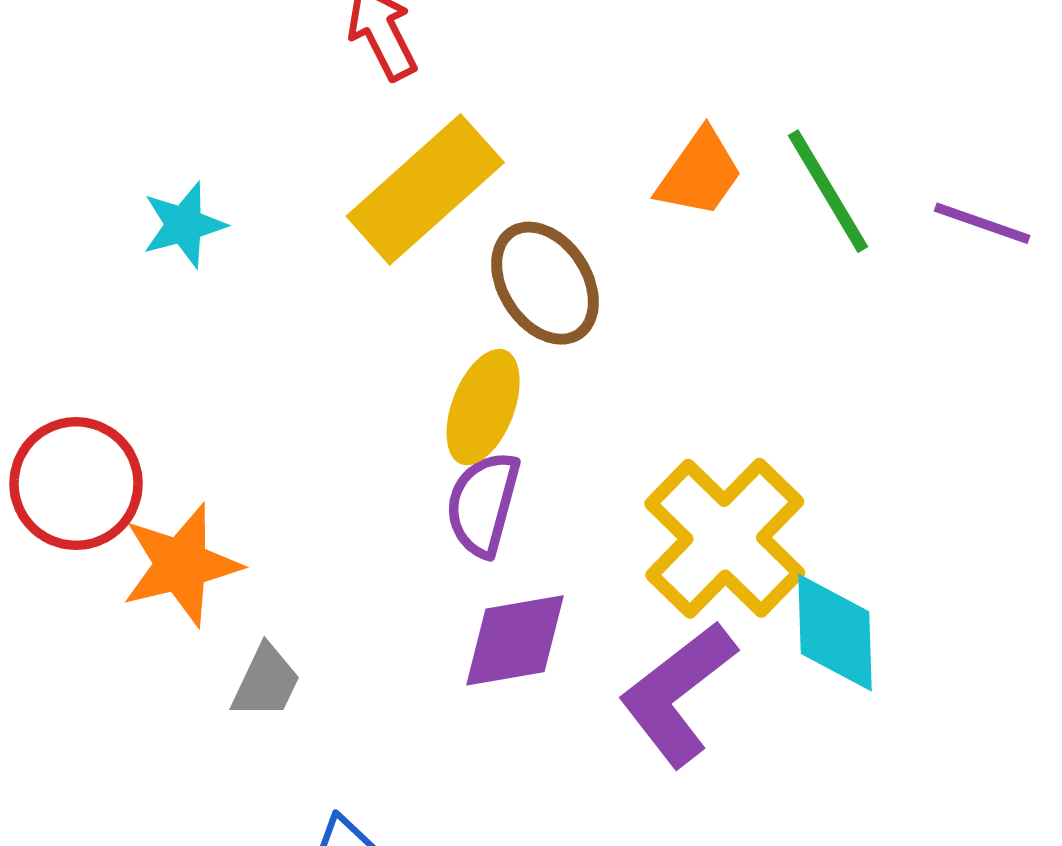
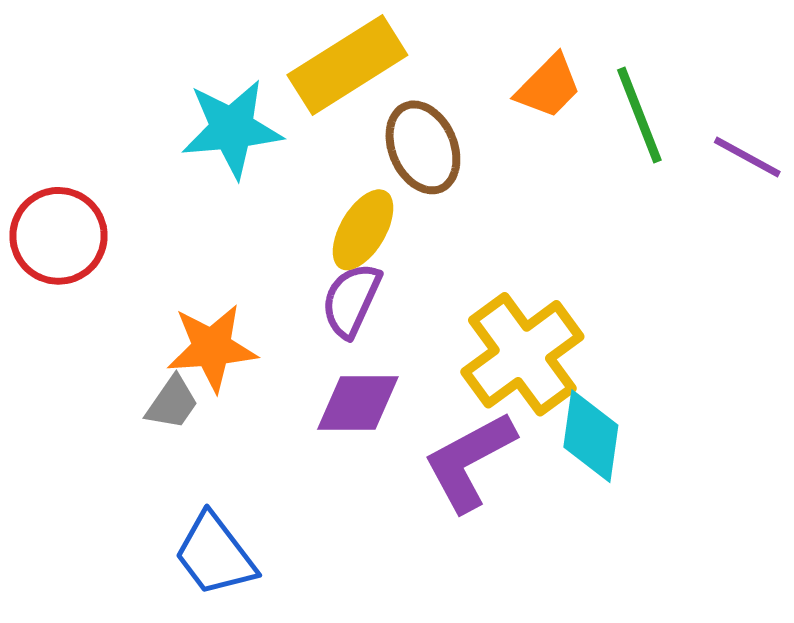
cyan star: (184, 225) -> (232, 129), moved, size x1.6
orange star: (181, 565) -> (212, 348), moved

